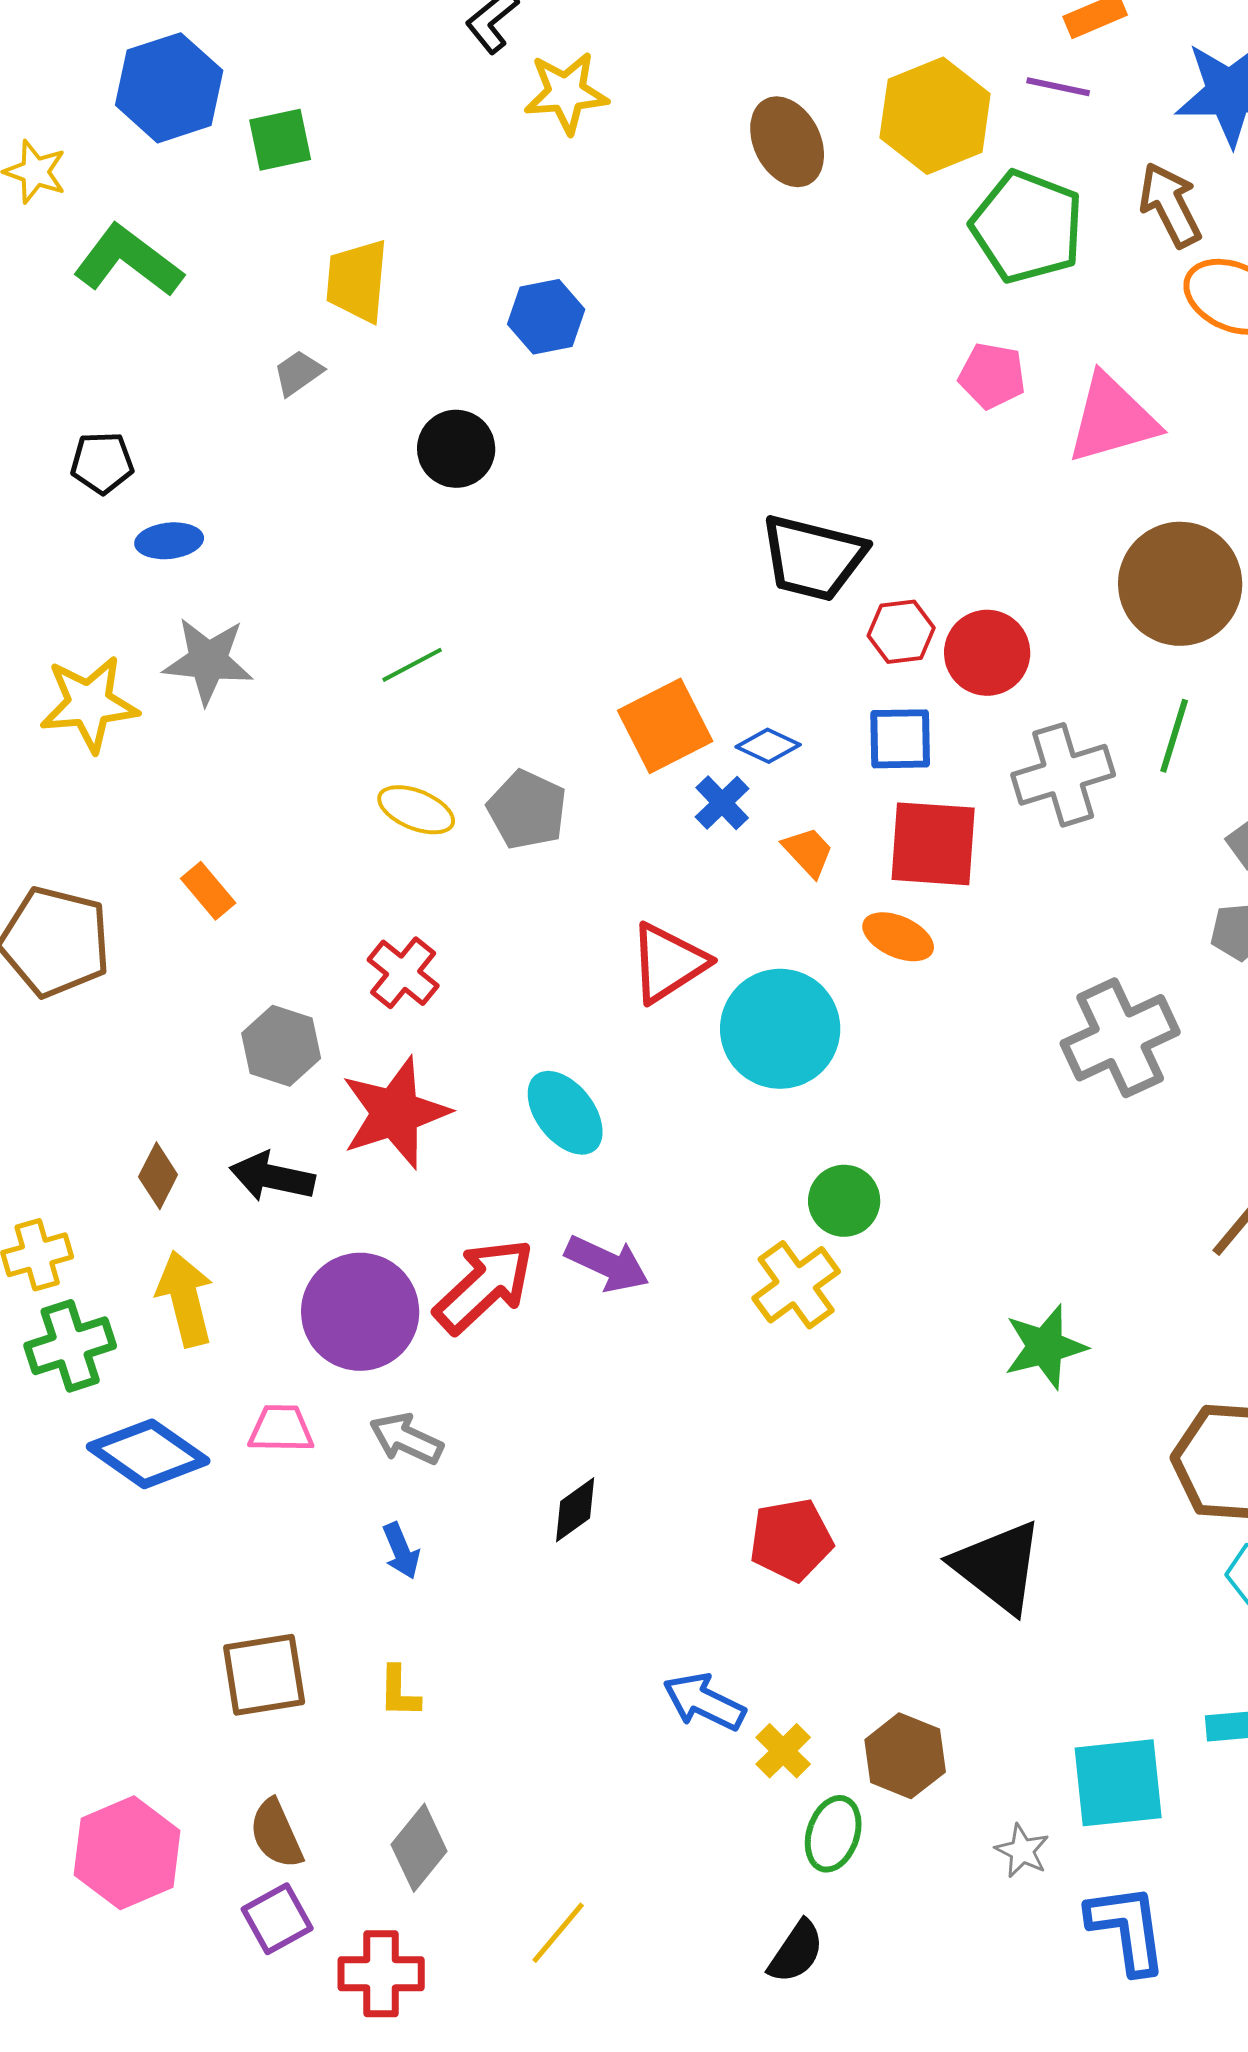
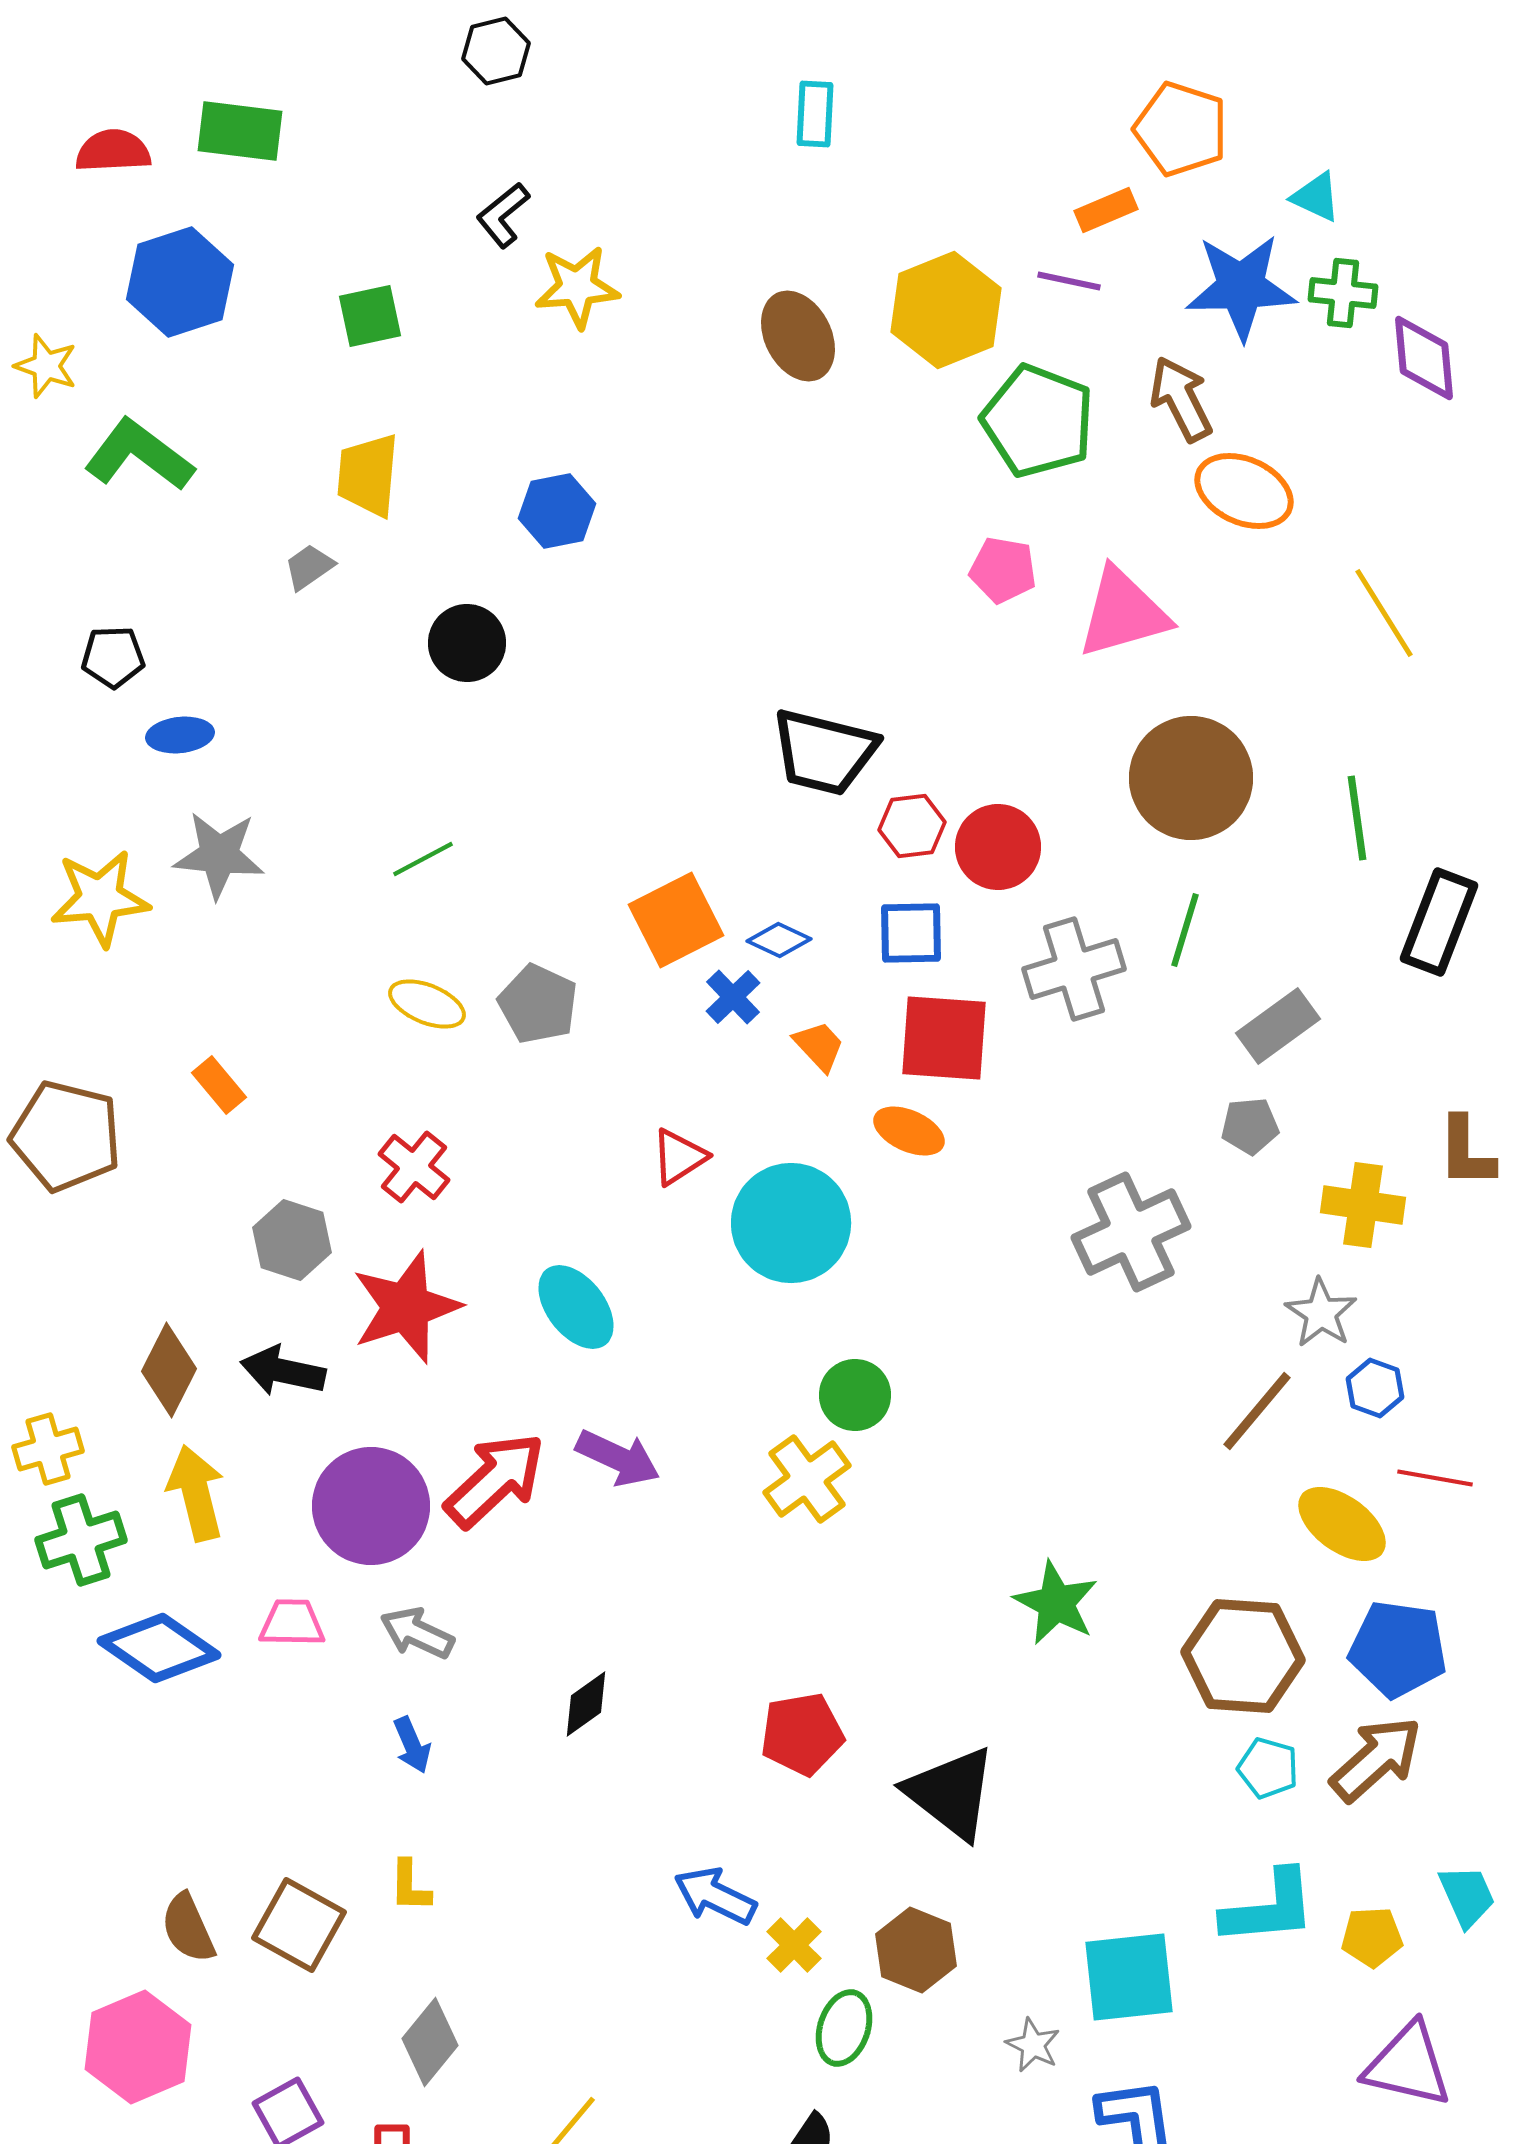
green square: (280, 140) -> (370, 316), moved
red triangle: (668, 963) -> (679, 1157), size x0.7
brown diamond: (158, 1176) -> (169, 1370), size x1.4
green star: (1045, 1347) -> (1056, 1603), moved, turned -30
black triangle: (998, 1567) -> (951, 1793), moved
brown square: (264, 1675) -> (299, 1925), moved, turned 38
brown semicircle: (276, 1834) -> (188, 1928), moved

